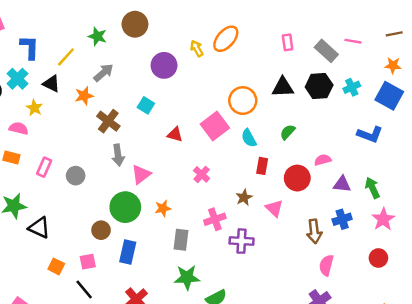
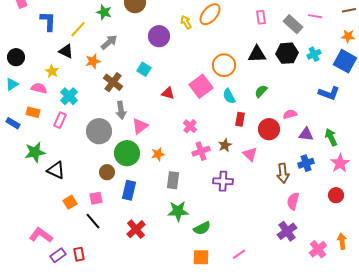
cyan cross: (17, 79) -> (69, 96), moved
gray circle: (76, 176) -> (99, 131), moved, size x1.6
pink cross: (215, 219) -> (201, 151), moved
orange square: (56, 266) -> (70, 202), turned 32

